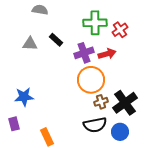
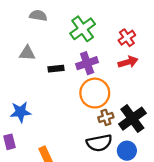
green cross: (95, 23) -> (83, 29), moved, turned -35
black rectangle: (56, 40) -> (56, 69), moved, turned -48
red arrow: (107, 54) -> (128, 62), moved

